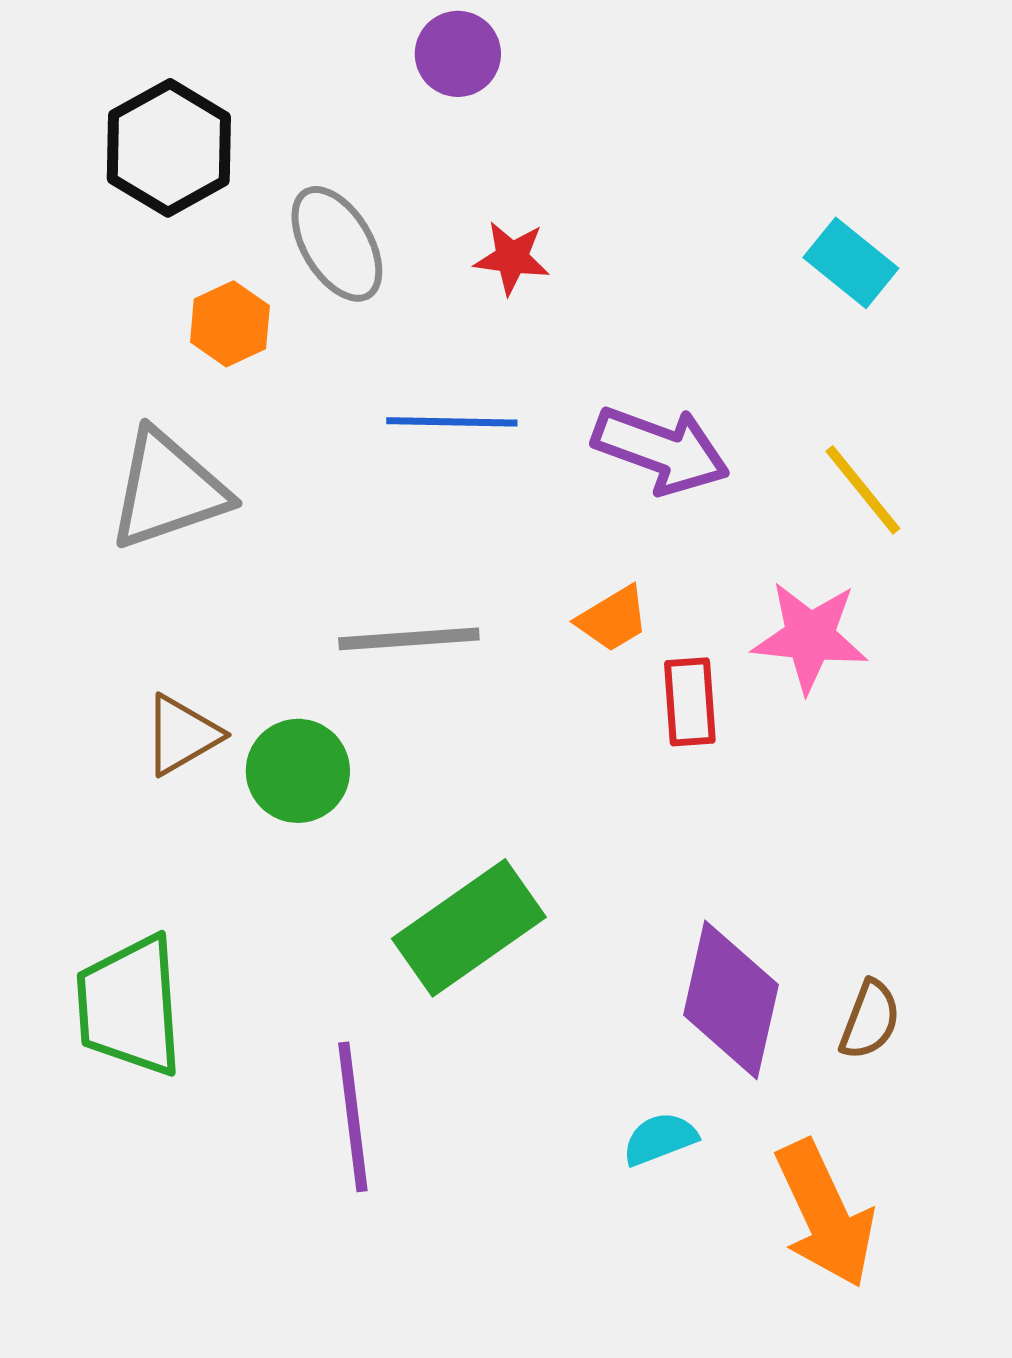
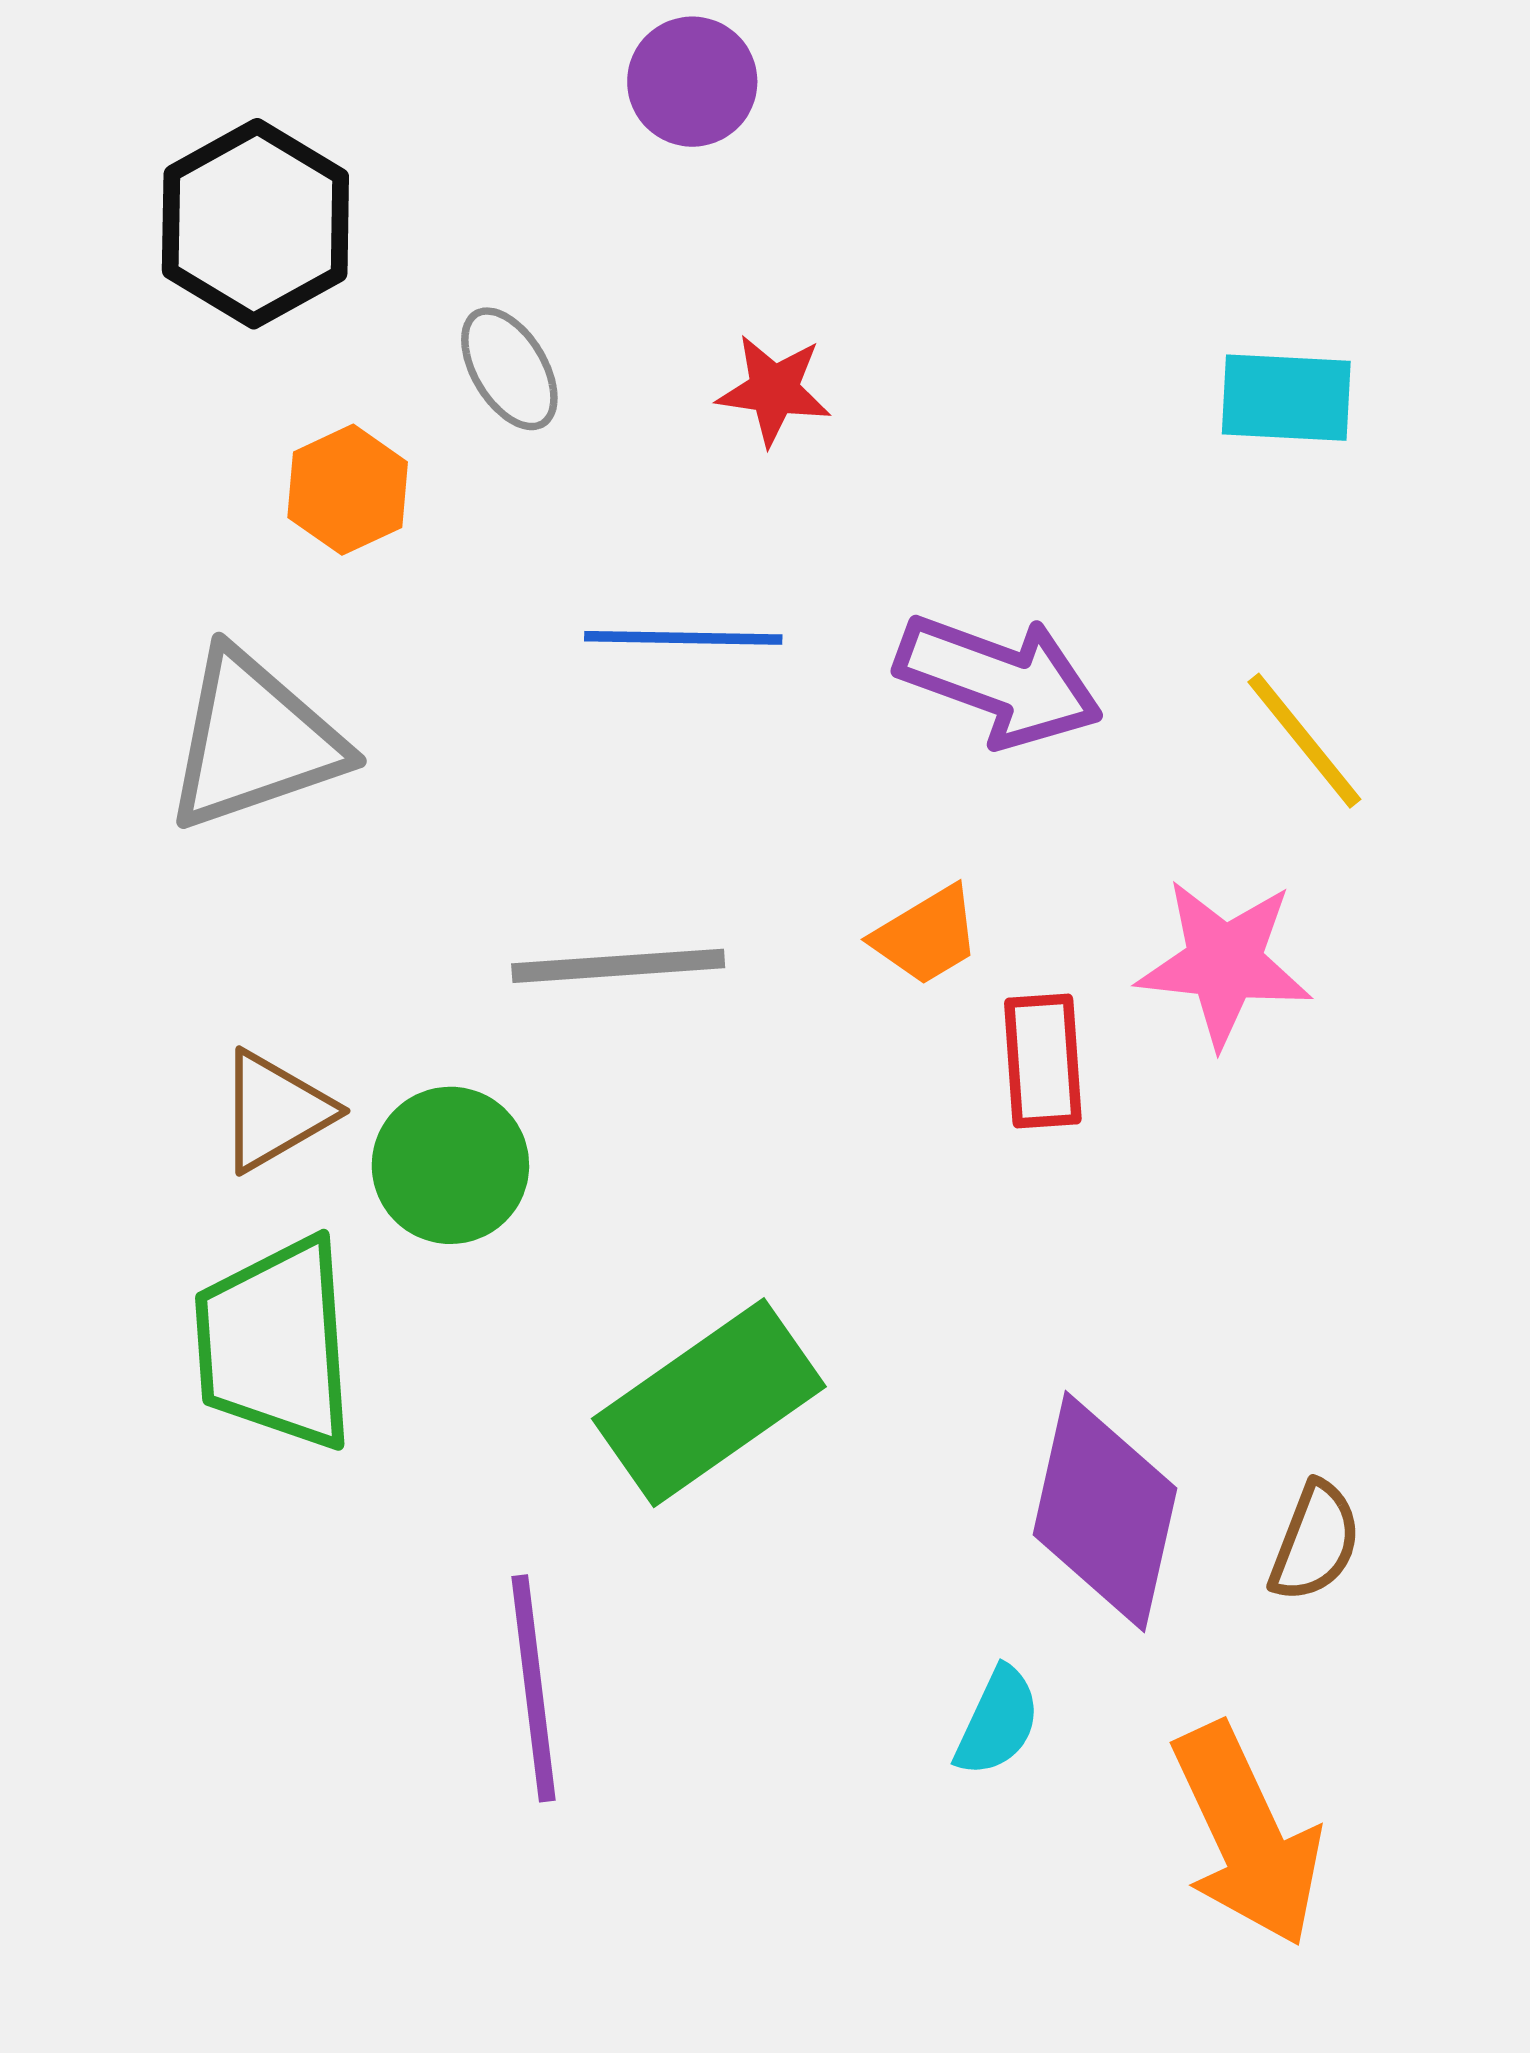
gray ellipse: (337, 244) -> (509, 369), size x0.7
cyan rectangle: (851, 263) -> (1286, 398), turned -36
green trapezoid: (130, 1006) -> (275, 1344), moved
cyan semicircle: (660, 1139) -> (998, 1722), turned 136

